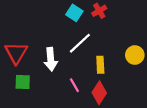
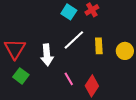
yellow rectangle: (100, 65) -> (99, 46), moved
green square: (23, 82) -> (21, 76), turned 35

